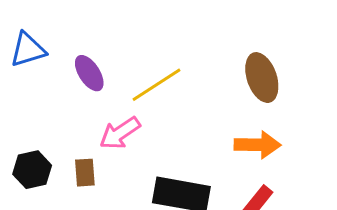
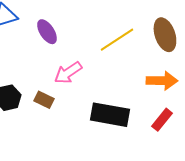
yellow line: (156, 85) -> (117, 40), moved
brown rectangle: (85, 173) -> (44, 100), turned -60

